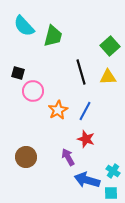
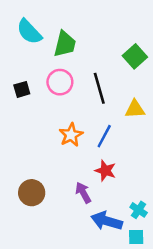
black square: (18, 73) -> (22, 89), turned -32
yellow triangle: (108, 77) -> (135, 109), moved
pink circle: (33, 91) -> (60, 82), moved

